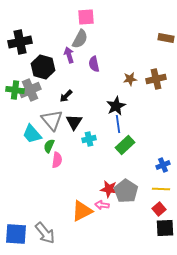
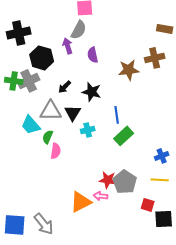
brown star: (130, 79) -> (129, 70), size x1.5
brown cross: (156, 79) -> (155, 58), moved
black star: (116, 106) -> (92, 92), moved, turned -30
gray triangle: (52, 120) -> (51, 111), turned -50
red square: (159, 209) -> (148, 205), moved, turned -32

